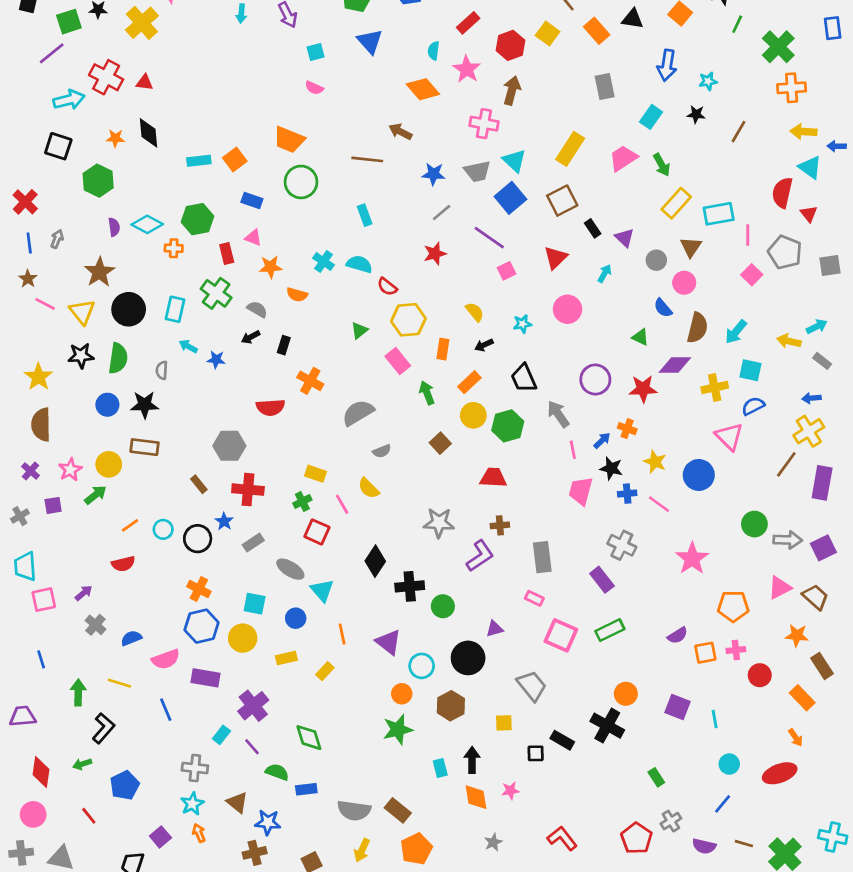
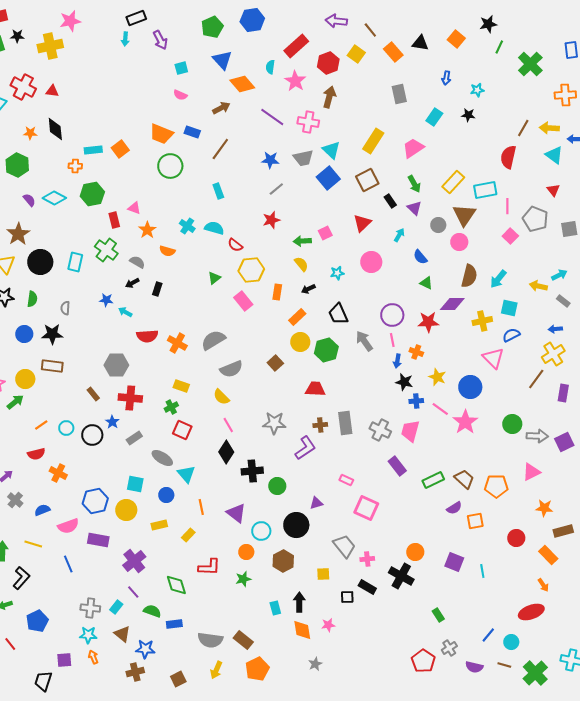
yellow cross: (142, 23) -> (50, 46), turned 30
red rectangle: (468, 23) -> (296, 46), size x1.4
blue arrow: (667, 65) -> (446, 78), size x0.6
orange cross: (792, 88) -> (565, 95), moved
orange diamond: (423, 89) -> (242, 84), moved
brown arrow: (400, 132) -> (221, 108), moved, turned 126
brown line: (739, 132) -> (523, 128), moved
brown line: (367, 159) -> (220, 149), turned -60
green arrow: (662, 165) -> (414, 184), moved
red semicircle: (782, 193) -> (508, 157), moved
blue rectangle: (252, 201) -> (192, 132), moved
purple semicircle: (114, 227) -> (29, 200), turned -32
purple line: (489, 238) -> (272, 117), moved
brown triangle: (691, 247) -> (464, 215), size x1.4
orange cross: (174, 248) -> (75, 166), moved
orange star: (270, 267) -> (147, 230), turned -30
blue semicircle: (663, 308) -> (420, 257), moved
cyan arrow: (188, 346) -> (125, 312), moved
green semicircle: (118, 358) -> (32, 299), size x0.7
orange cross: (310, 381) -> (177, 343), moved
green arrow: (427, 393) -> (302, 241), moved, turned -72
blue arrow: (602, 441) -> (397, 361), turned 144
pink line: (573, 450) -> (392, 340), moved
gray semicircle: (382, 451) -> (231, 369), size x1.6
purple rectangle: (822, 483) -> (563, 393), size x0.7
pink trapezoid: (581, 491) -> (410, 431), moved
pink line: (342, 504) -> (228, 425), moved
gray cross: (622, 545) -> (380, 430), moved
gray rectangle: (542, 557) -> (345, 423), moved
pink star: (692, 559) -> (465, 422), moved
orange cross: (199, 589) -> (58, 473), moved
brown trapezoid: (815, 597) -> (464, 479), moved
green rectangle: (610, 630) -> (433, 480), moved
pink cross: (736, 650) -> (367, 559), moved
brown rectangle: (822, 666) -> (563, 531), turned -72
green star: (398, 730) -> (243, 579), size x0.7
cyan rectangle: (221, 735) -> (116, 607), moved
cyan circle: (729, 764) -> (511, 642), moved
cyan star: (192, 804) -> (88, 635), turned 30
purple square: (160, 837) -> (64, 660), turned 35
red L-shape: (562, 838) -> (209, 567), moved, turned 130

